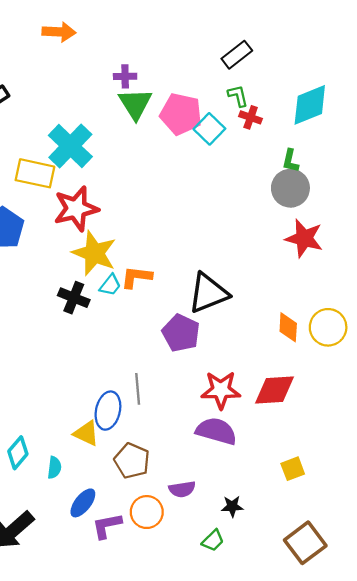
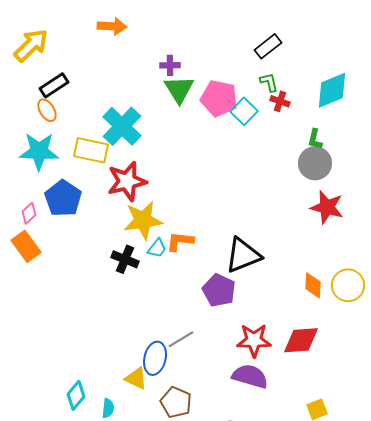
yellow star: (94, 253) -> (143, 220), turned -30
gray line: (138, 389) -> (181, 339), turned 64

